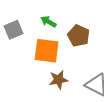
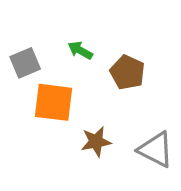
orange square: (47, 51) -> (54, 102), moved

